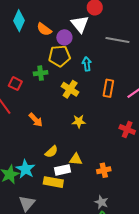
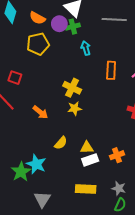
yellow pentagon: (59, 56) -> (38, 44), moved
green cross: (41, 73) -> (73, 27), moved
yellow cross: (70, 89) -> (72, 88), moved
yellow star: (79, 121) -> (75, 108), moved
white rectangle: (63, 170) -> (90, 160), moved
yellow rectangle: (53, 182) -> (86, 189), moved

